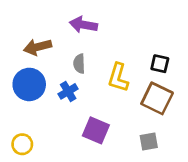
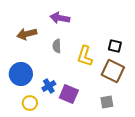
blue circle: (29, 84) -> (21, 74), moved
blue cross: (68, 91) -> (49, 86), moved
yellow circle: (22, 144) -> (30, 103), moved

